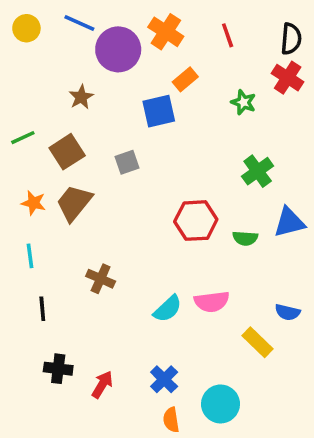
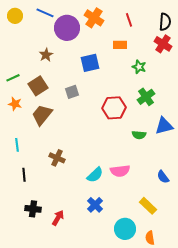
orange rectangle: (185, 79) -> (120, 45), moved, turned 40
green star: (243, 102) -> (139, 67), moved
orange star: (34, 203) -> (15, 104), moved
red hexagon: (196, 221) -> (114, 108), moved
blue semicircle: (288, 312) -> (163, 177), turned 40
yellow rectangle: (258, 342) -> (148, 206), moved
blue cross: (164, 379) -> (95, 205), moved
orange semicircle: (171, 420) -> (150, 238), moved

